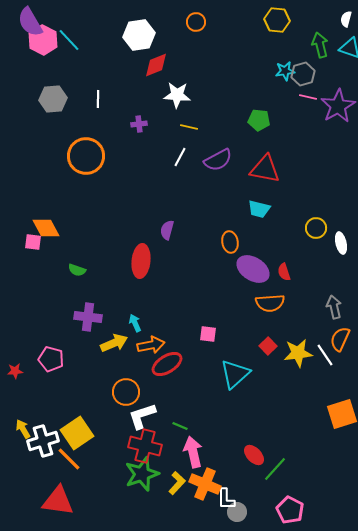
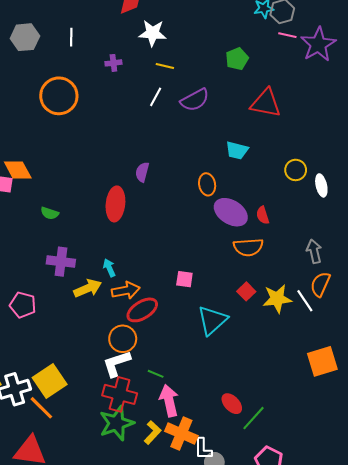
green pentagon: (259, 120) -> (237, 59), turned -30
red triangle: (265, 169) -> (266, 103), moved
orange circle: (126, 392) -> (123, 339), moved

